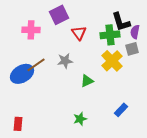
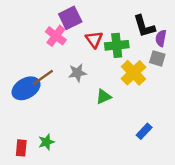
pink cross: (31, 30) -> (56, 36), moved, turned 36
green cross: (110, 35) -> (117, 45), moved
gray square: (132, 49) -> (157, 58), turned 32
green star: (80, 119) -> (46, 142), moved

